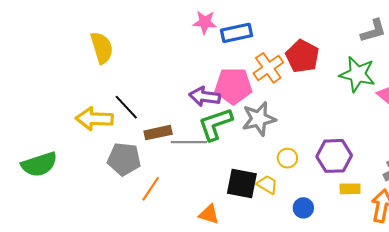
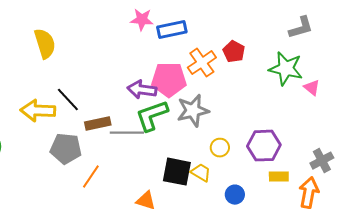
red pentagon: (302, 56) -> (234, 52), size x0.7

